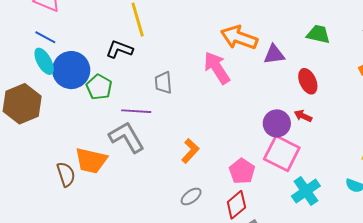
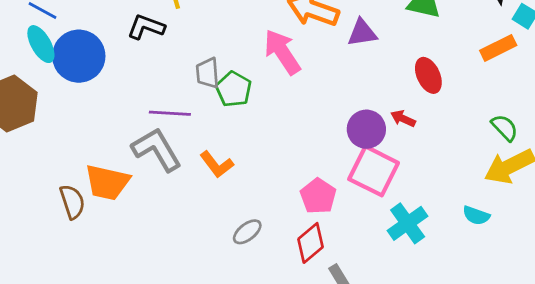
red ellipse: (308, 81) -> (428, 75), moved
green pentagon: (99, 87) -> (234, 89), moved
orange L-shape: (190, 151) -> (217, 164), moved, turned 100

